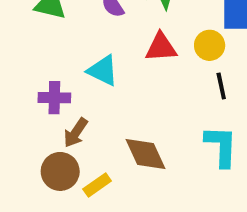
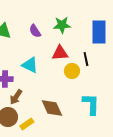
yellow circle: (210, 45) -> (72, 71), moved
black line: (221, 86) -> (86, 59), moved

